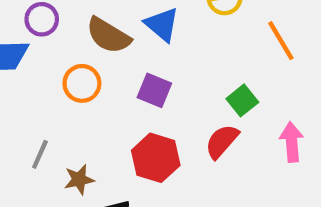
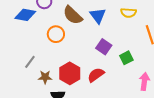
purple square: (154, 90) -> (104, 47), moved
red semicircle: (222, 141) -> (96, 75), moved
red hexagon: (156, 158) -> (70, 73), moved

